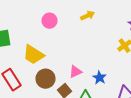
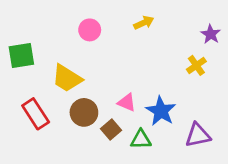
pink triangle: (76, 72) -> (127, 102), turned 48
blue star: (100, 78) -> (161, 111), size x1.5

